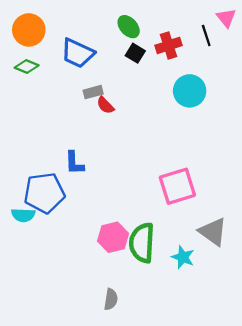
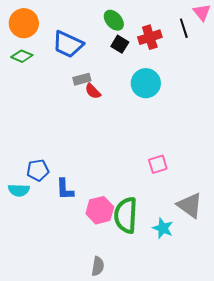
cyan circle: (190, 91) -> (146, 83), moved
blue L-shape: (74, 163) -> (65, 189), moved
pink square: (177, 186) -> (158, 164), size x0.6
blue pentagon: (44, 193) -> (38, 170), size x0.6

